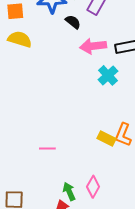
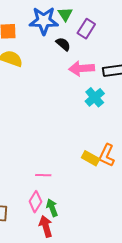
pink line: (47, 149) -> (43, 175), moved
pink diamond: (93, 187) -> (35, 202), moved

